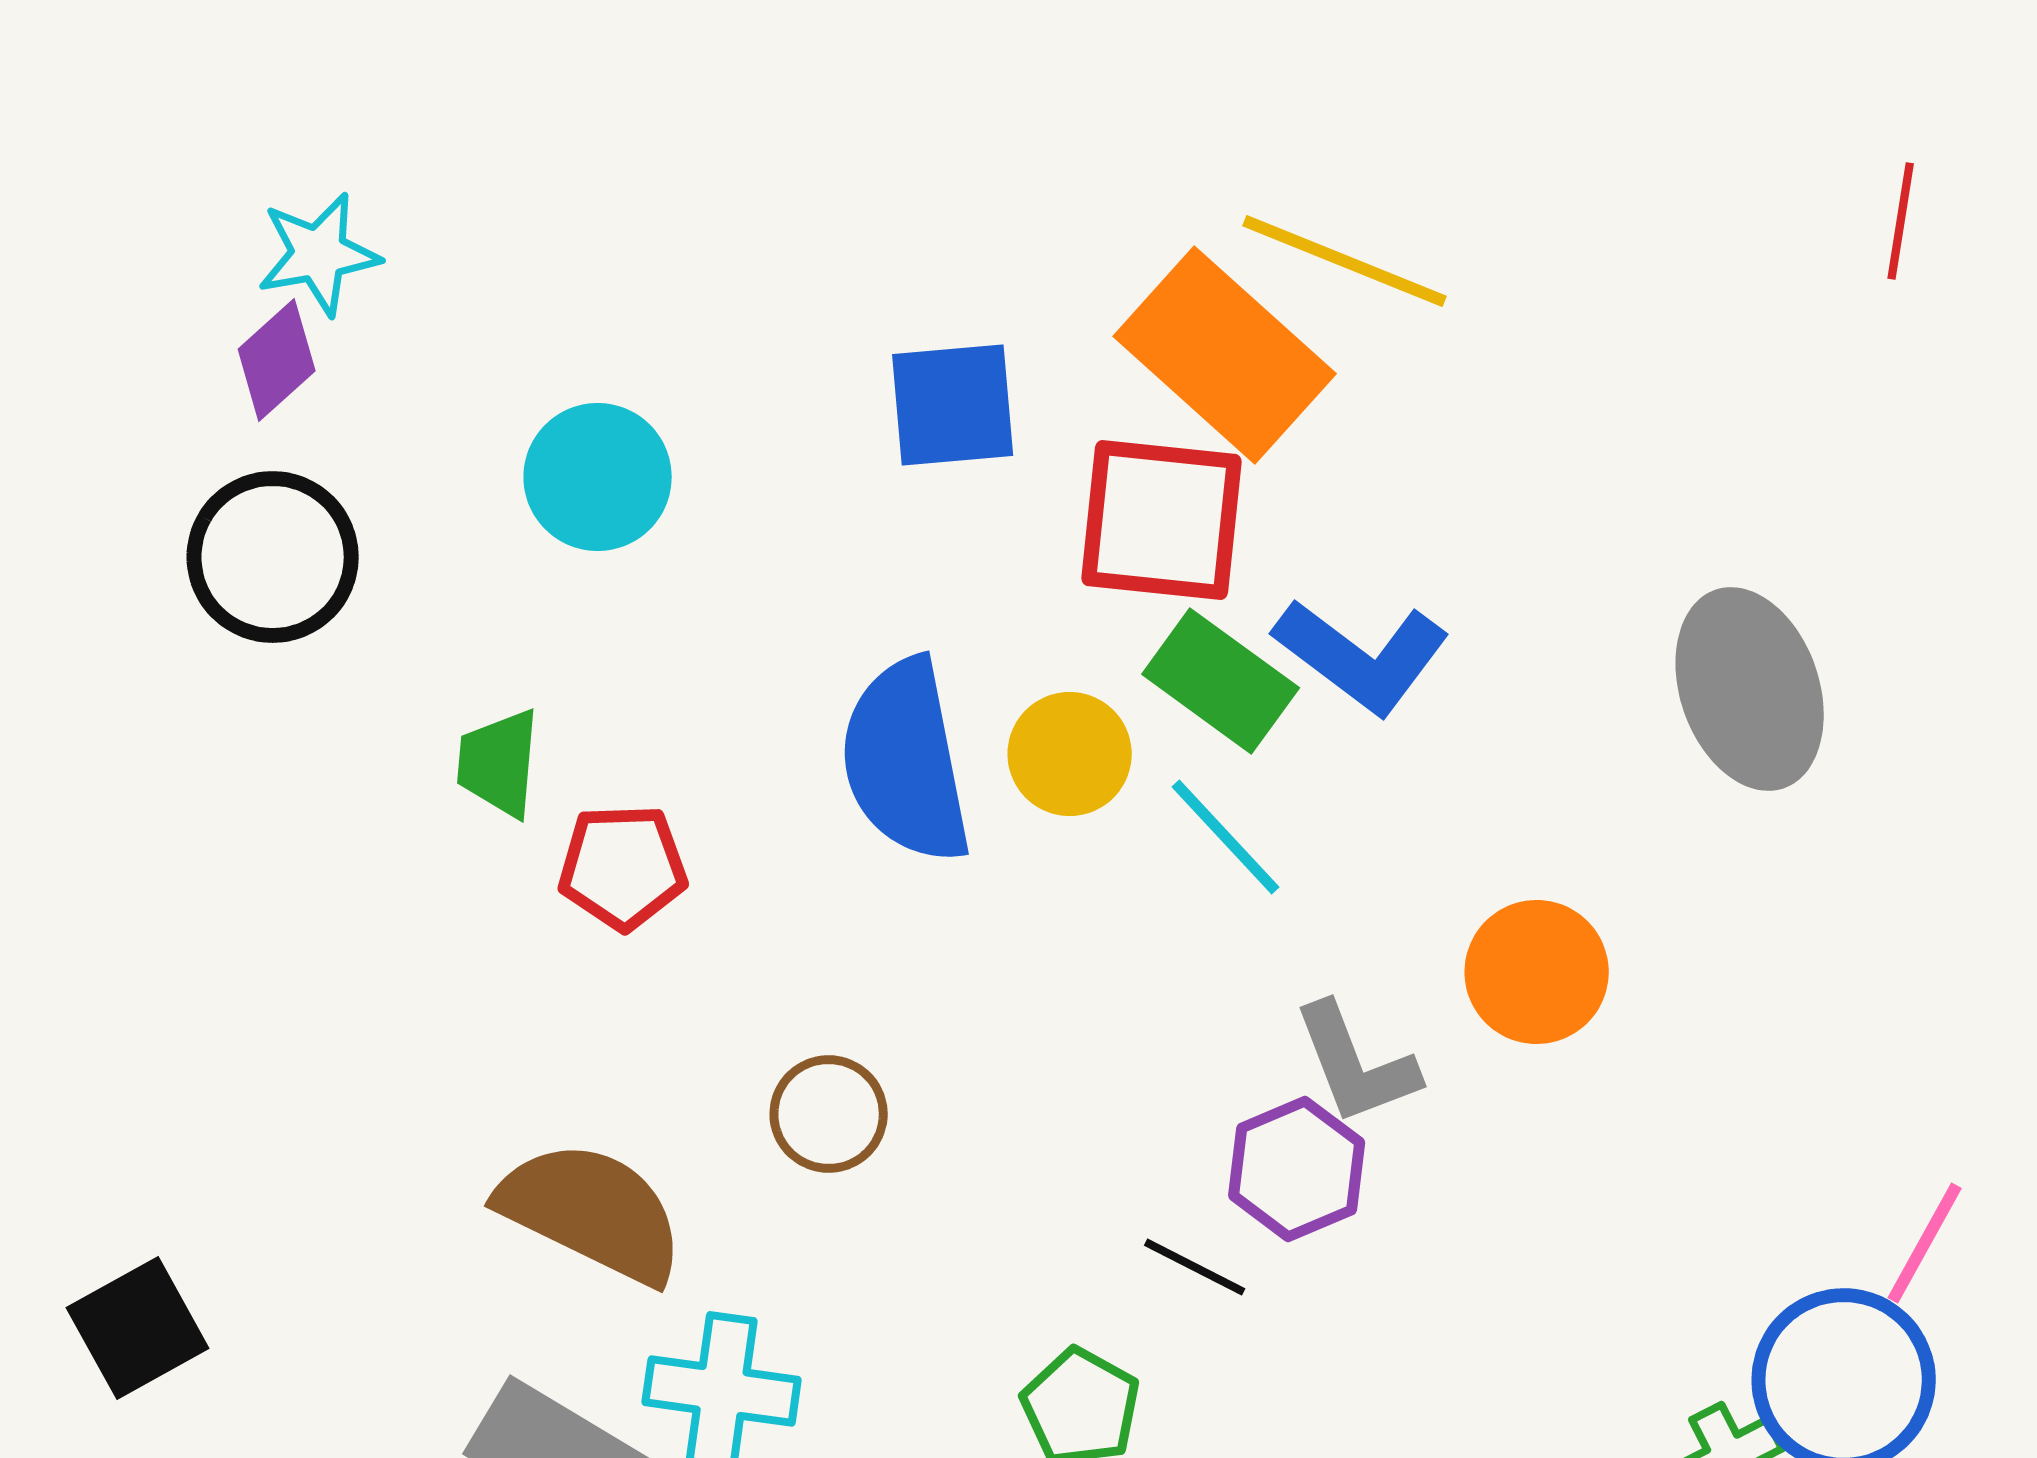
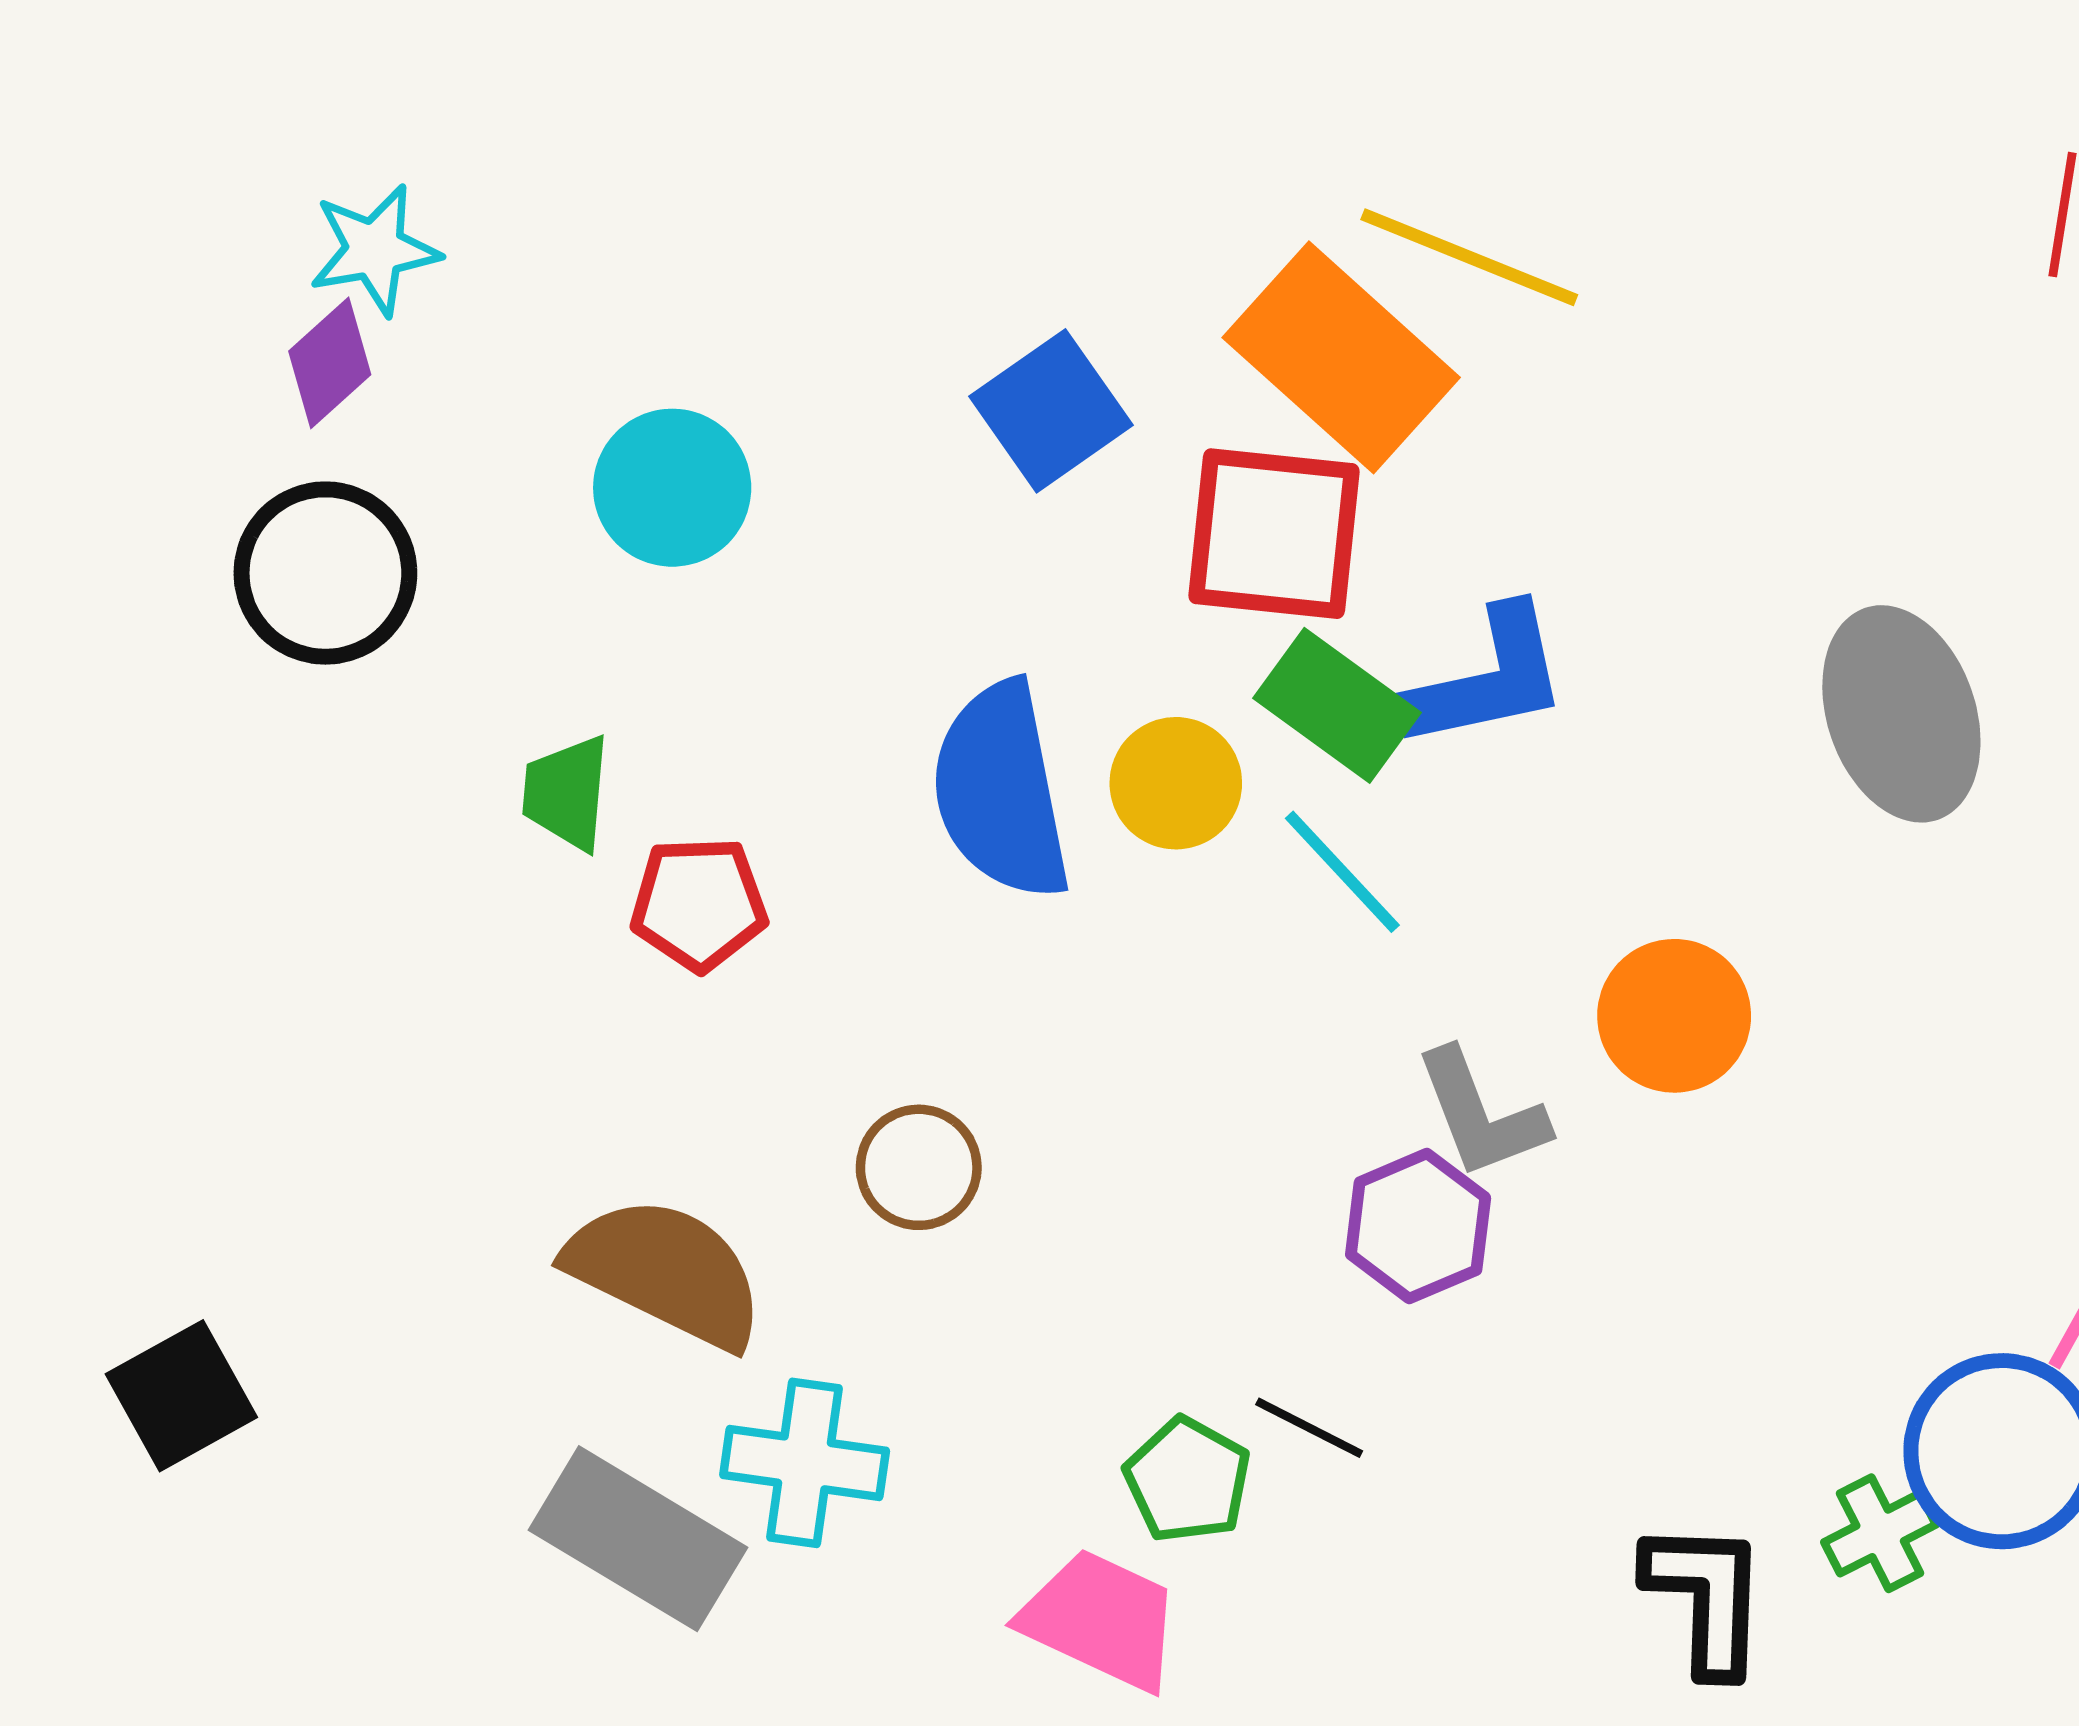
blue square: (953, 405) -> (1051, 411), turned -30
blue L-shape: (1362, 656) -> (1487, 679), turned -49
black line: (1195, 1267) -> (1309, 1428), moved

